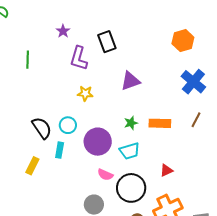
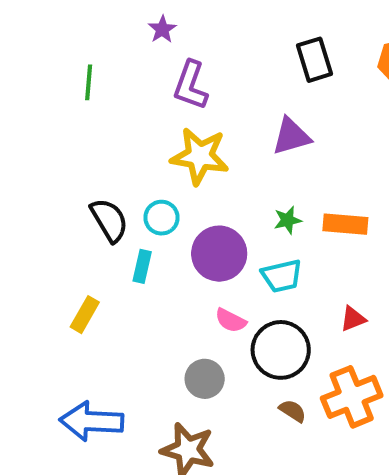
black rectangle: (107, 42) -> (315, 60), moved
yellow star: (85, 93) -> (200, 156), size x1.8
yellow rectangle: (32, 166) -> (85, 315), moved

